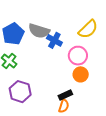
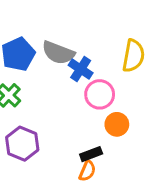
yellow semicircle: (88, 29) -> (133, 56), turned -40
pink circle: (78, 56) -> (100, 94), moved

